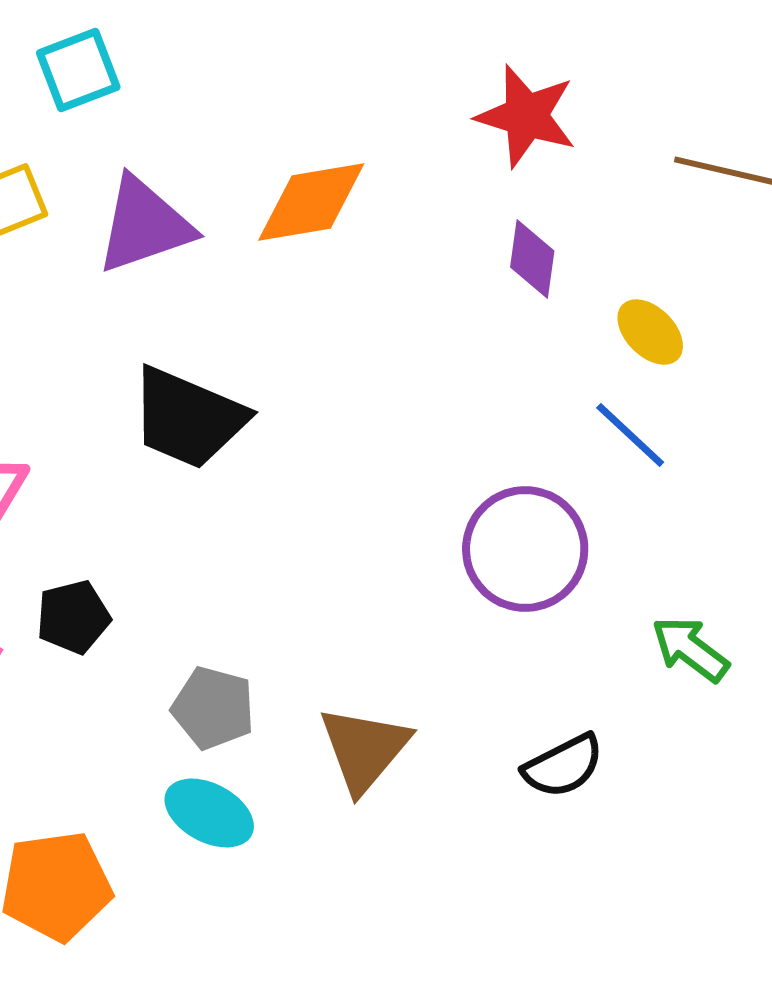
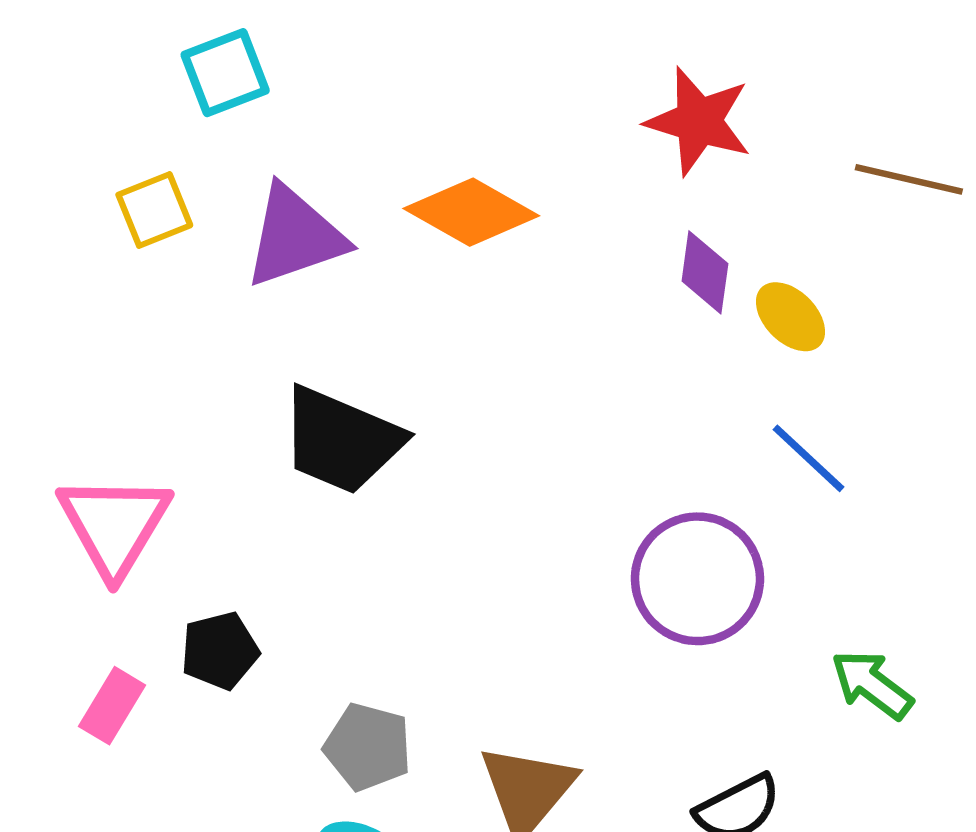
orange diamond: (311, 202) -> (471, 212), turned 39
yellow ellipse: (650, 332) -> (790, 317), moved

